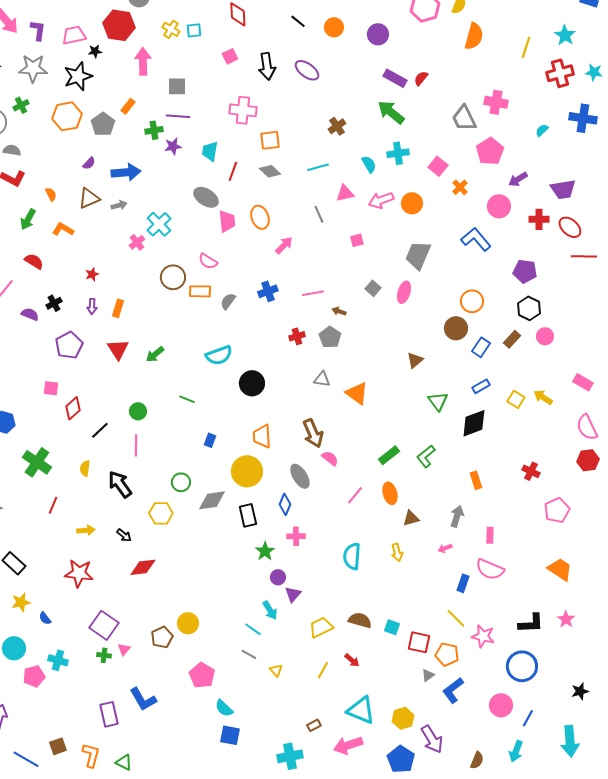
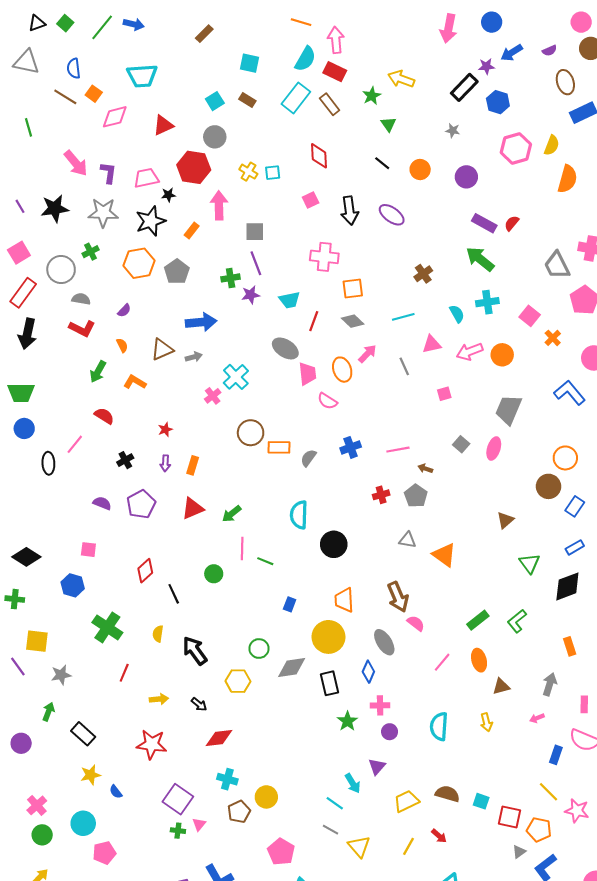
orange rectangle: (128, 106) -> (192, 231), moved
purple line: (178, 116) -> (256, 263), turned 65
cyan trapezoid: (210, 151) -> (290, 300), turned -110
purple semicircle: (89, 163) -> (124, 311), moved
pink arrow: (284, 245) -> (367, 354), moved
pink semicircle: (208, 261) -> (327, 401), moved
purple semicircle: (30, 314) -> (102, 503), moved
red triangle: (118, 349) -> (193, 509), turned 40
cyan semicircle: (219, 355) -> (299, 515), turned 112
pink square: (51, 388) -> (88, 550), moved
black line: (100, 430) -> (174, 594), turned -72
pink line: (136, 445) -> (242, 549), moved
purple circle: (278, 577) -> (390, 732), moved
cyan cross: (58, 660) -> (227, 779), moved
yellow triangle: (276, 670) -> (359, 846), size x1.6

